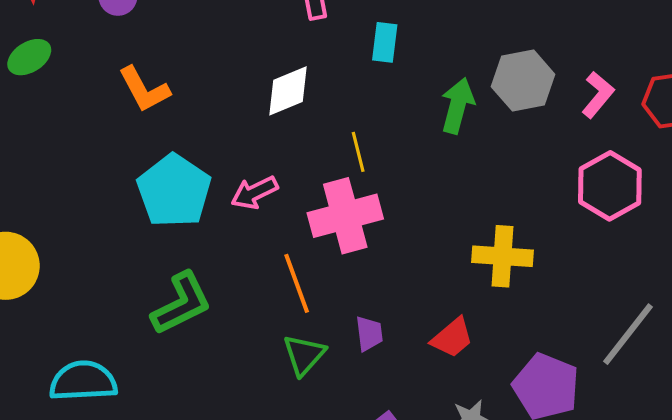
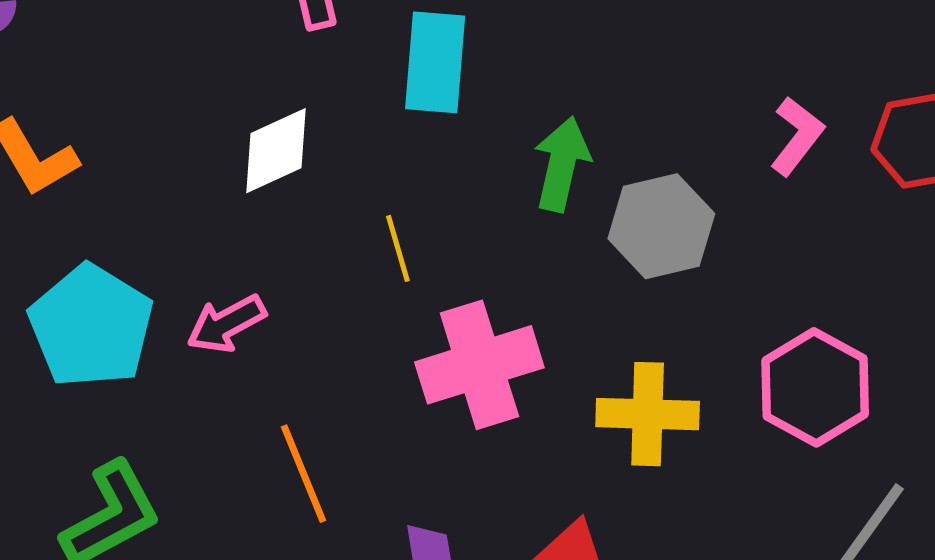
cyan rectangle: (385, 42) -> (435, 62), size x1.5
gray hexagon: (523, 80) -> (661, 226), moved
pink hexagon: (610, 186) -> (815, 387), moved
pink cross: (345, 216) -> (479, 365), moved

